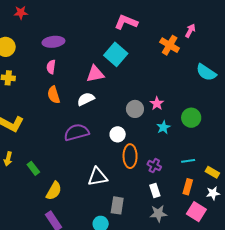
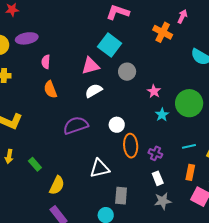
purple ellipse: (53, 42) -> (27, 38), moved
white semicircle: (86, 99) -> (94, 91), moved
gray circle: (135, 109) -> (127, 72), moved
green circle: (191, 118) -> (189, 103), size x1.4

